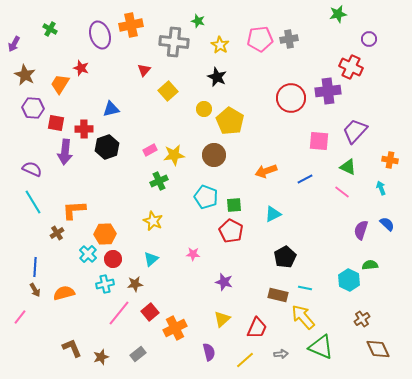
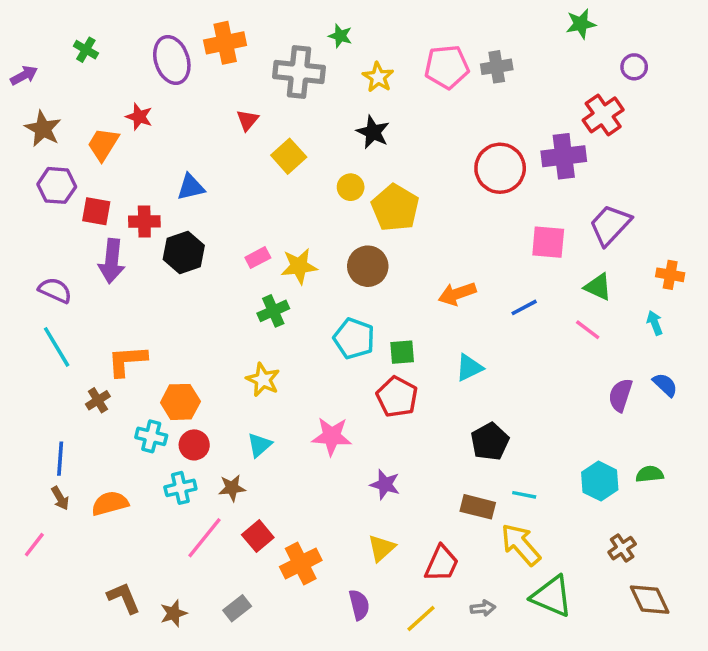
purple arrow: (14, 44) -> (24, 75), turned -147
red cross: (351, 67) -> (603, 115), turned 30
cyan cross: (88, 254) -> (151, 436), turned -30
pink star: (193, 254) -> (332, 436), size x1.6
green semicircle: (370, 265) -> (650, 474), moved

